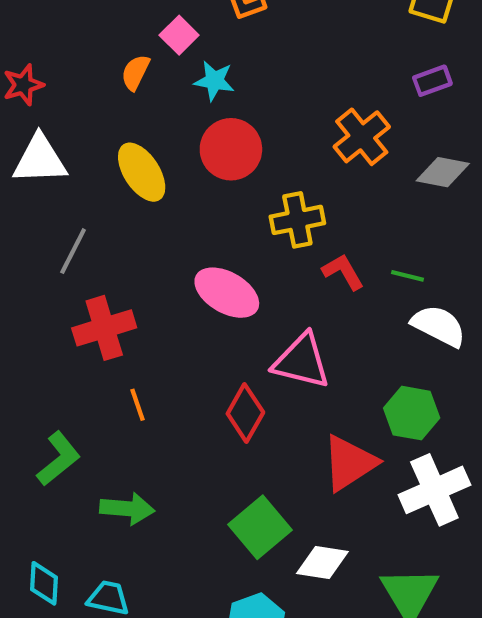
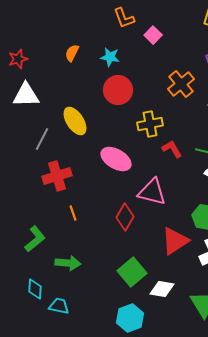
pink square: (179, 35) -> (153, 35), moved
yellow ellipse: (142, 172) -> (75, 121), moved
cyan diamond: (44, 583) -> (35, 289), moved

